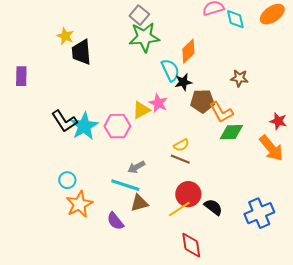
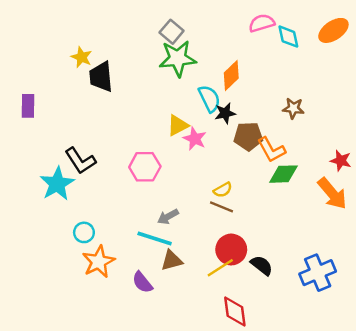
yellow triangle: (141, 110) -> (178, 125), moved
cyan star: (84, 126) -> (57, 184), moved

